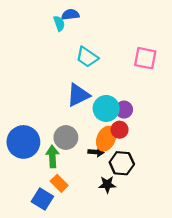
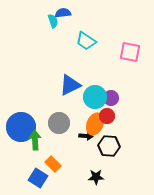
cyan trapezoid: (87, 57) -> (86, 41), moved
green arrow: (52, 157) -> (35, 140), moved
black star: (107, 184) -> (96, 177), moved

